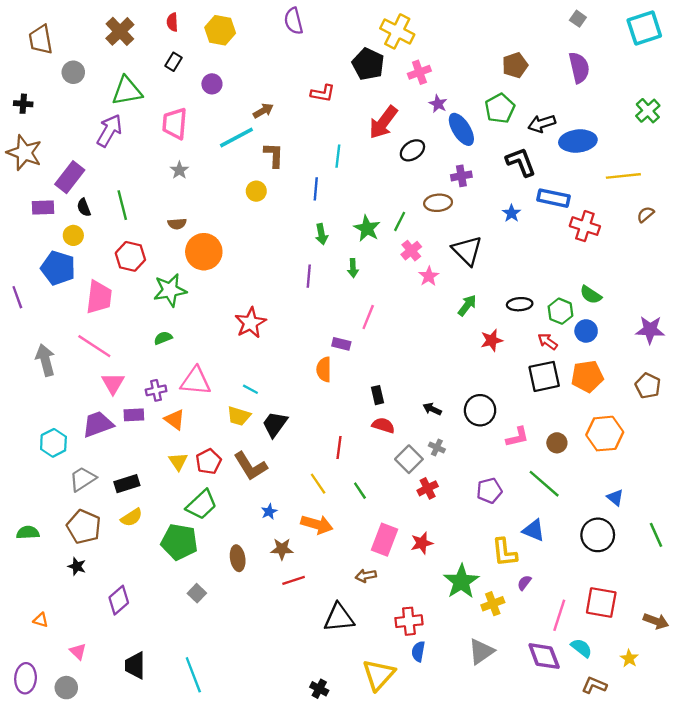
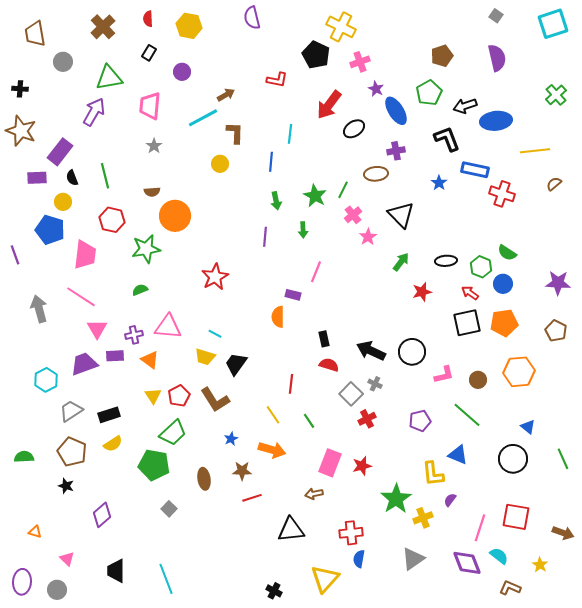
black arrow: (432, 409) -> (371, 351), size x1.8

